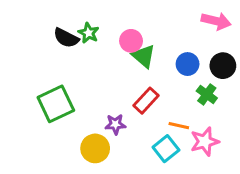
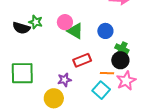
black circle: (223, 66) -> (120, 60), moved
red rectangle: (146, 101) -> (82, 60), turned 36
green square: (56, 104) -> (22, 73), turned 35

